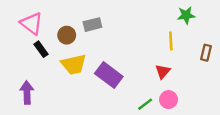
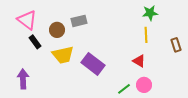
green star: (186, 15) -> (150, 13), moved
brown rectangle: (206, 53) -> (176, 45), turned -32
red triangle: (163, 71) -> (139, 61), turned -40

